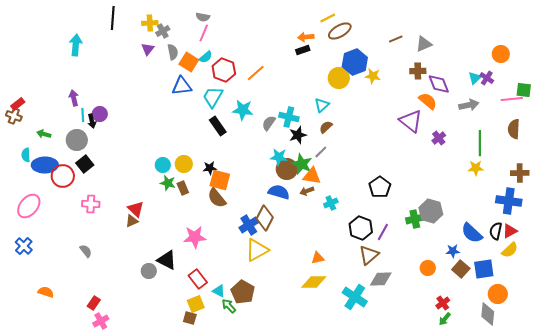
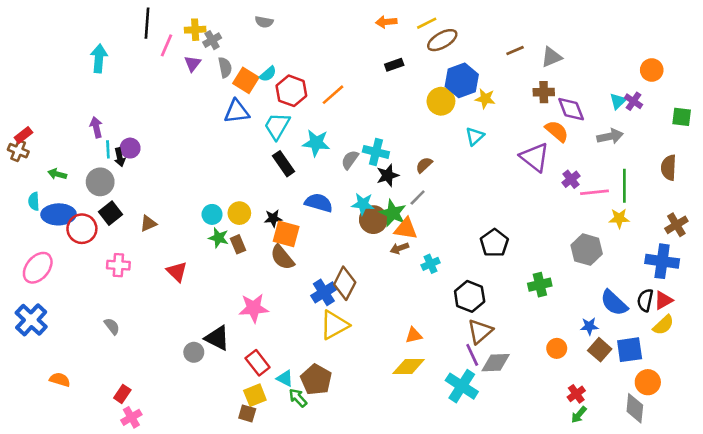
pink line: (204, 33) -> (167, 45), moved
orange arrow: (306, 37) -> (386, 22), moved
pink line: (512, 99) -> (594, 192), moved
cyan triangle: (322, 105) -> (475, 136), moved
brown cross: (520, 173) -> (676, 225), turned -30
blue semicircle: (279, 192) -> (319, 203), moved
gray hexagon: (431, 211) -> (587, 250), moved
brown triangle: (132, 221) -> (148, 224), moved
purple line: (383, 232) -> (472, 355), moved, turned -54
blue cross: (24, 246) -> (31, 320), size x1.4

